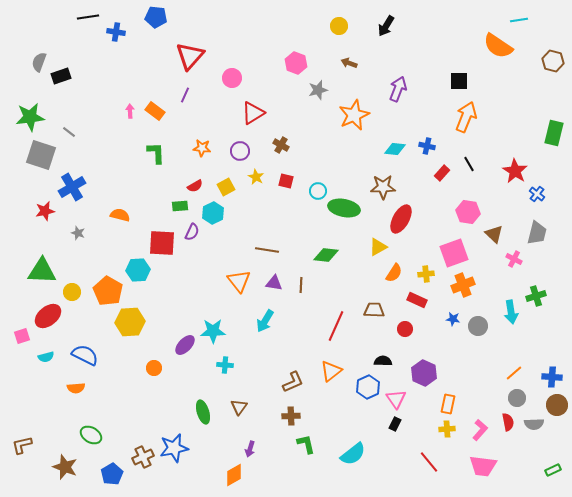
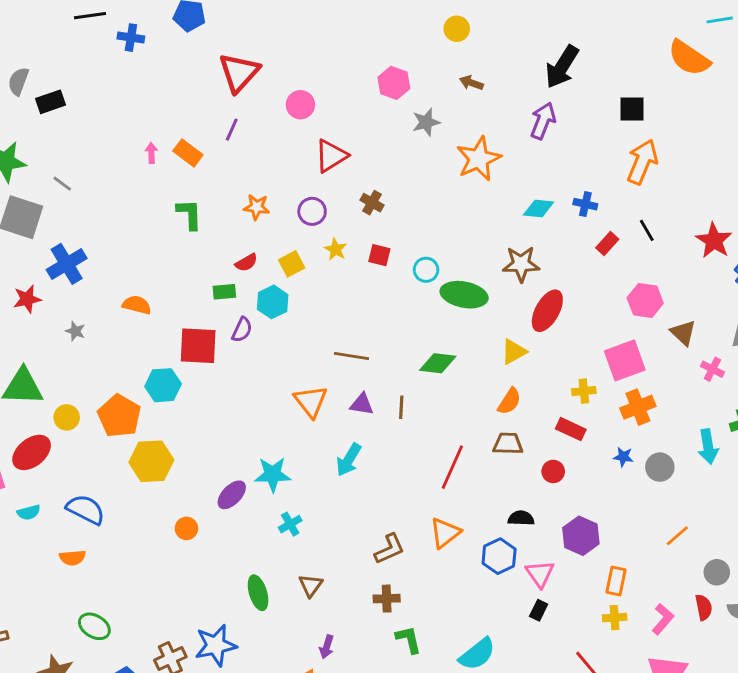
black arrow: (386, 26) -> (562, 67), moved, size x1.4
orange semicircle: (394, 273) -> (509, 401), moved
cyan cross: (225, 365) -> (290, 524), turned -35
orange line: (514, 373) -> (677, 536), moved

